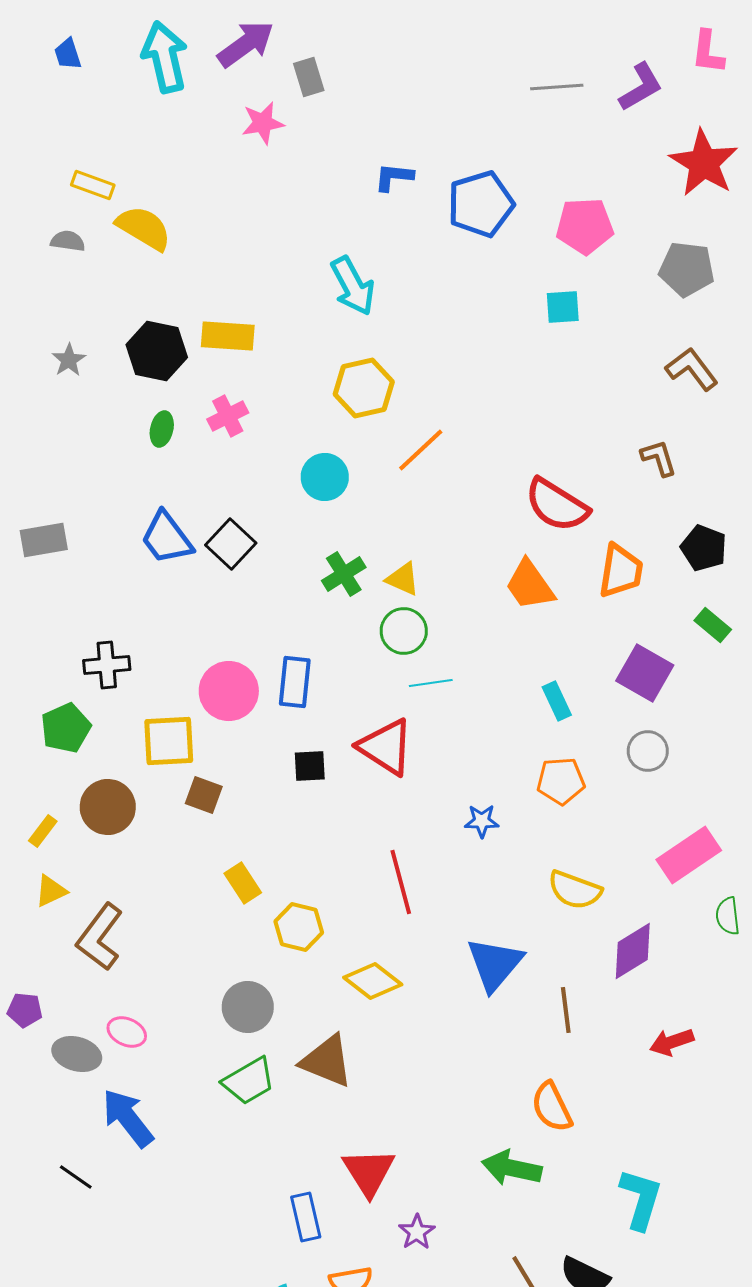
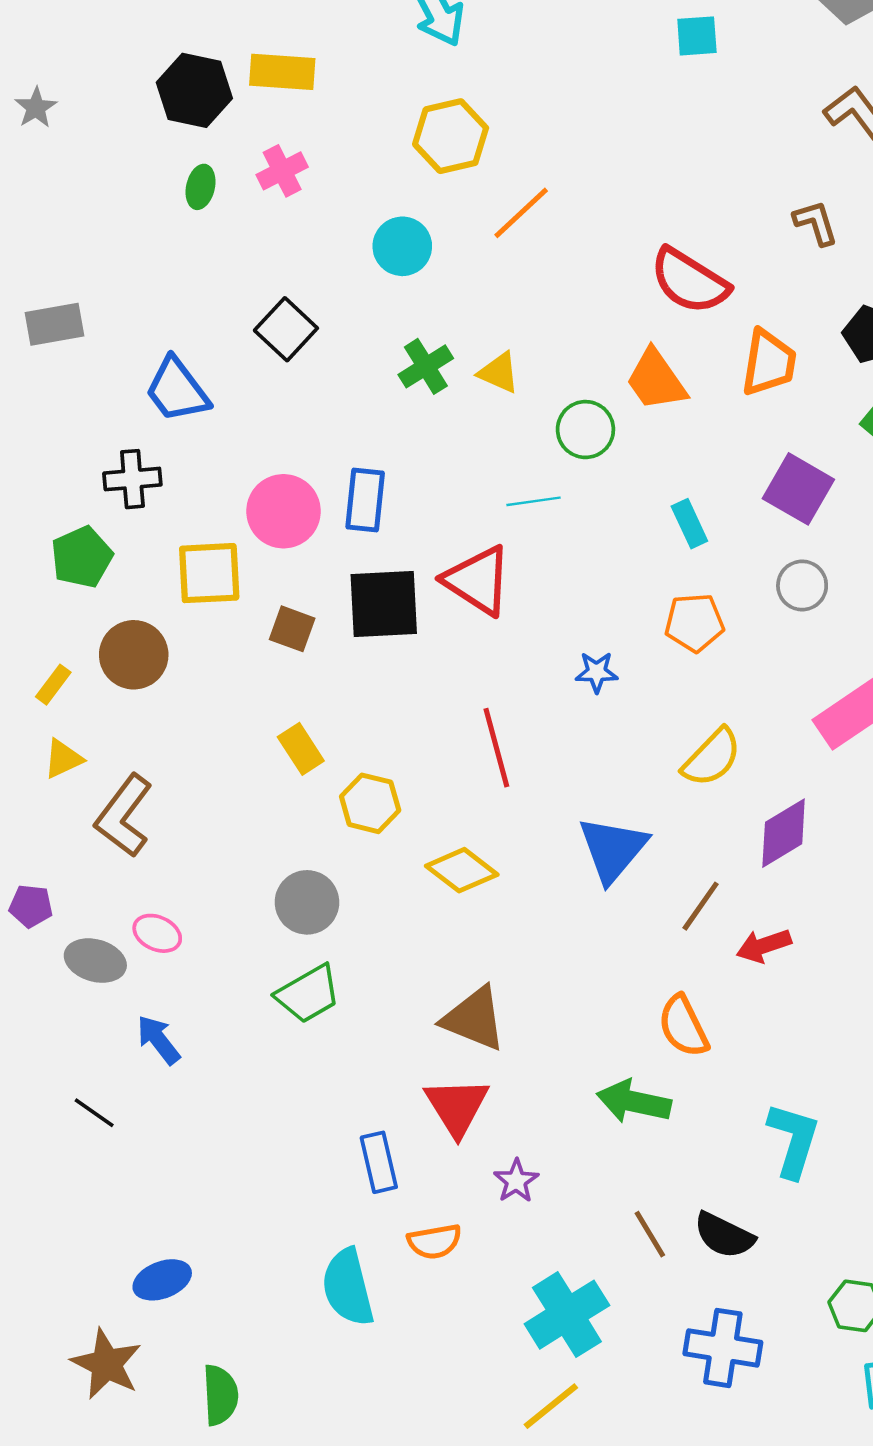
gray star: (69, 360) -> (36, 108), moved
blue trapezoid: (167, 538) -> (177, 390), moved
green circle: (404, 631) -> (585, 430), moved
black square: (310, 766) -> (384, 604), size x1.8
brown square: (204, 795) -> (292, 629), moved
yellow semicircle: (575, 890) -> (712, 758), turned -66
brown line: (566, 1010) -> (701, 906), turned 42
red arrow: (672, 1042) -> (764, 946), moved
brown triangle: (327, 1061) -> (474, 1019), moved
blue arrow: (128, 1118) -> (158, 1040), size x0.7

